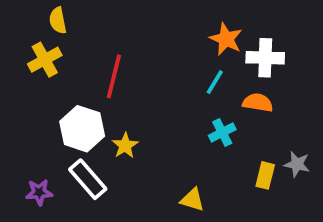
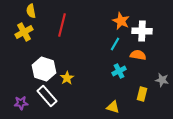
red line: (114, 76) -> (62, 25), moved
gray star: (297, 164) -> (162, 80), moved
yellow triangle: (192, 200) -> (113, 107), moved

